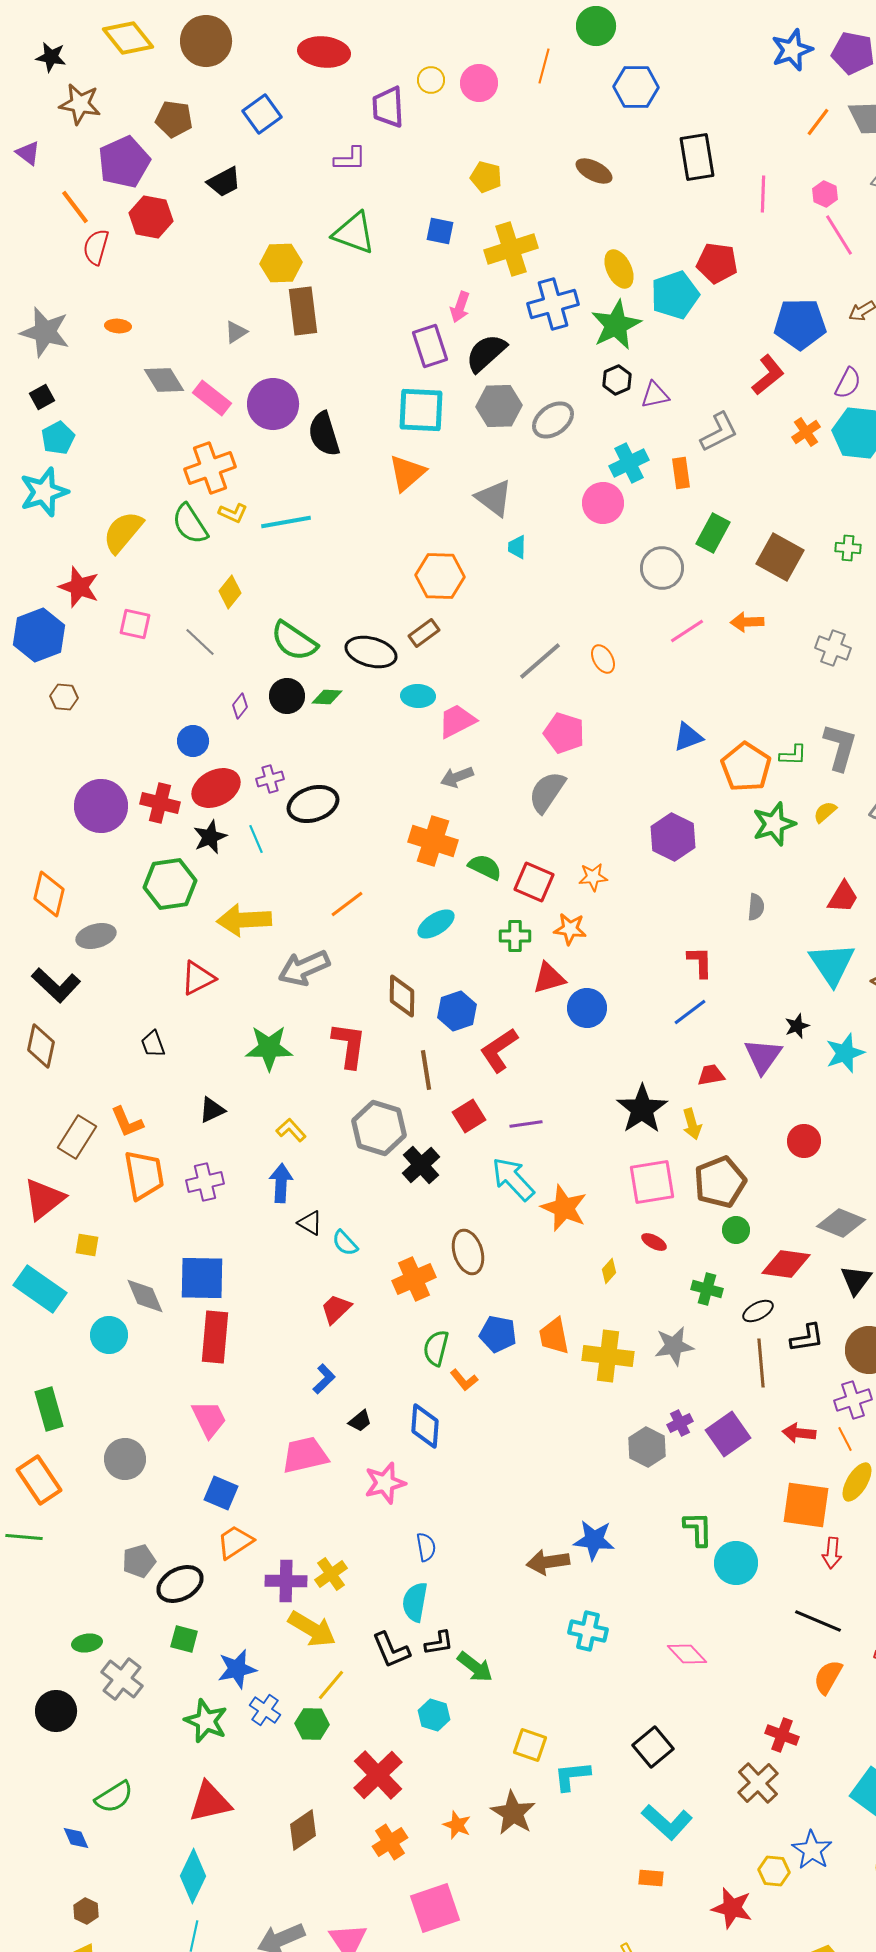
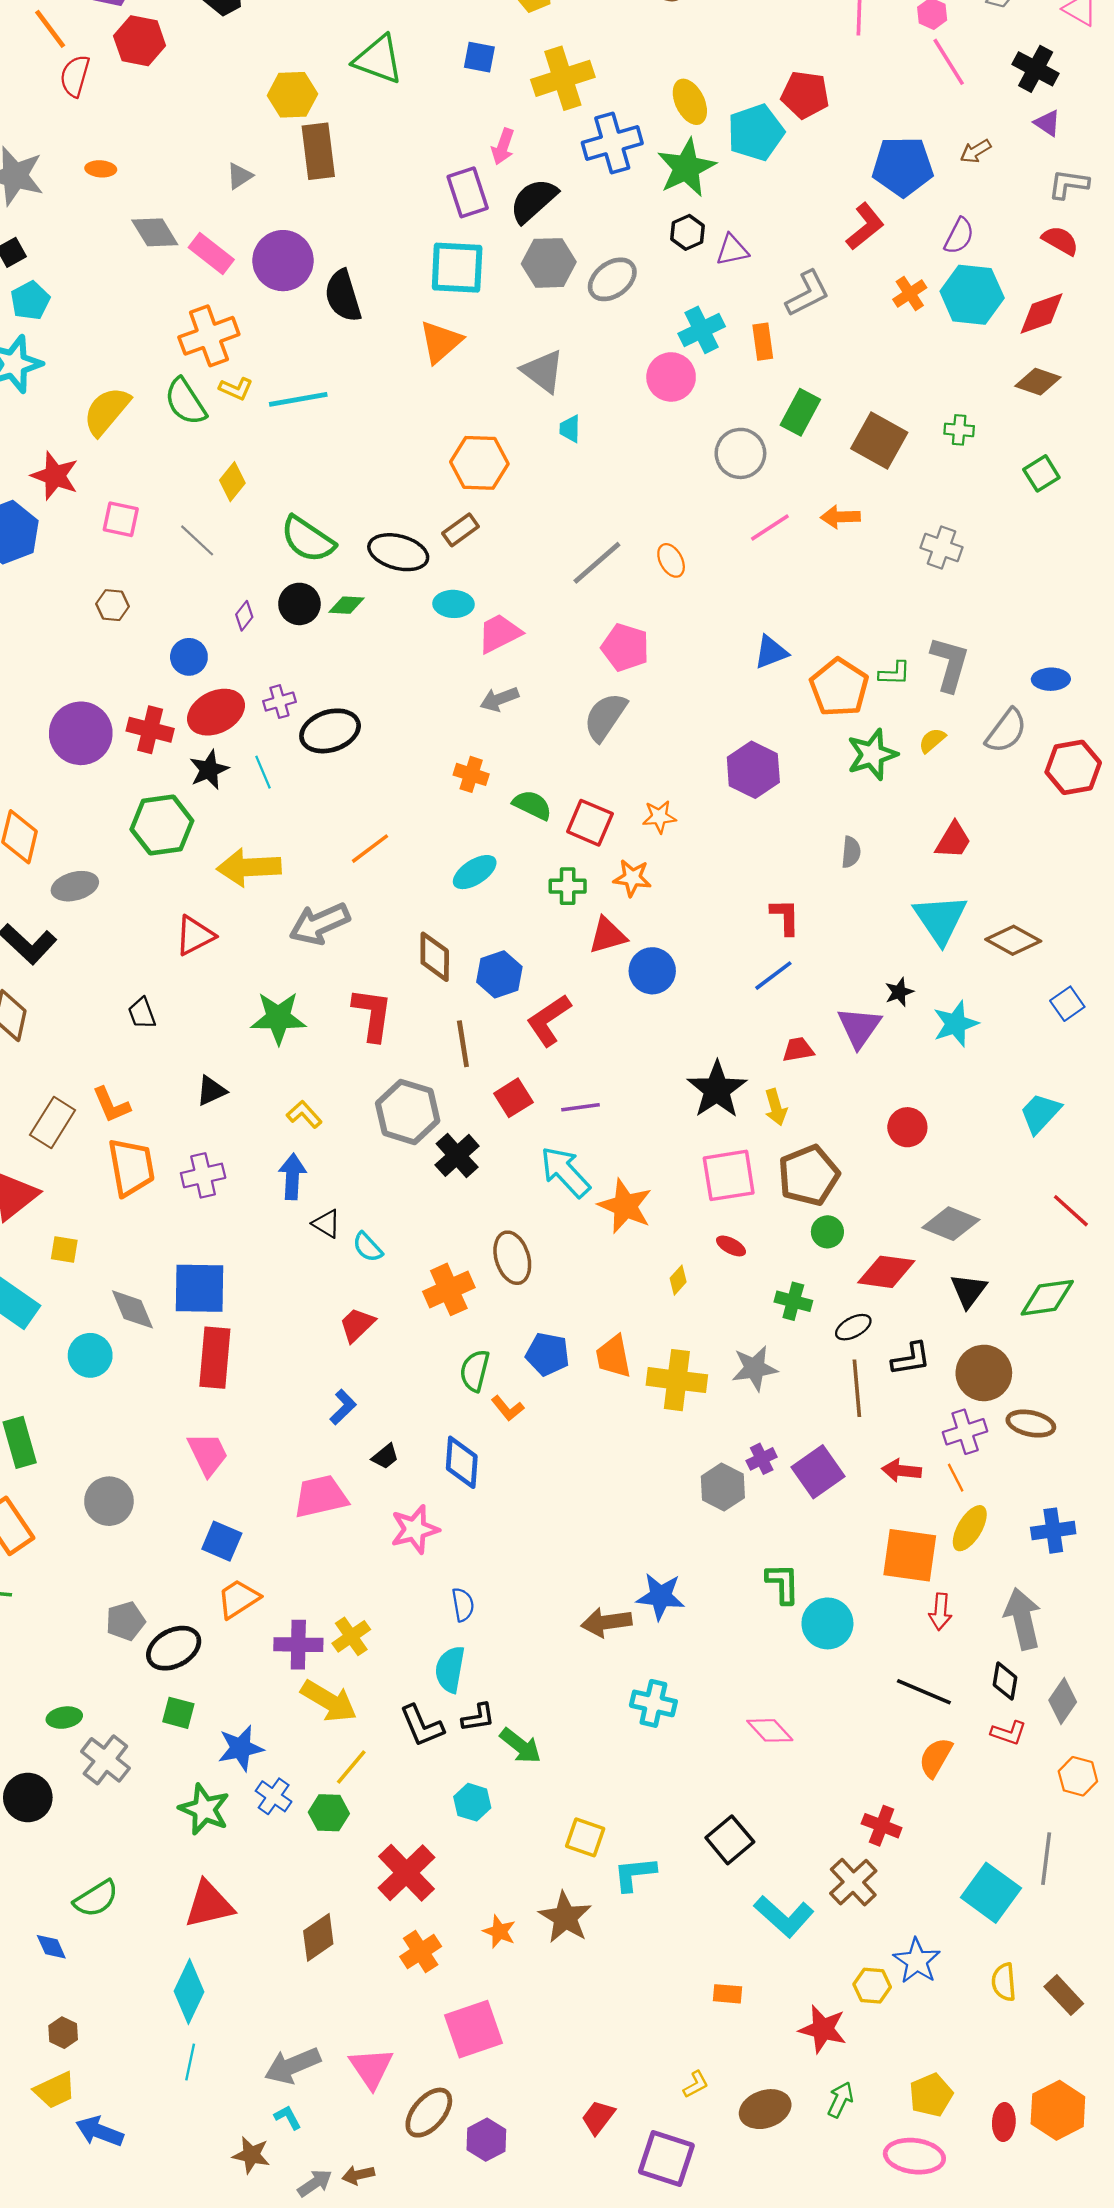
brown hexagon: (64, 697) -> (112, 605), moved
orange cross: (433, 841) -> (471, 774), size x0.6
cyan L-shape: (667, 1822) -> (784, 1916), moved

